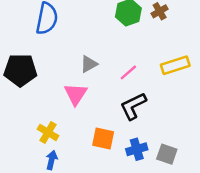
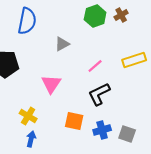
gray triangle: (89, 64) -> (62, 44), moved

